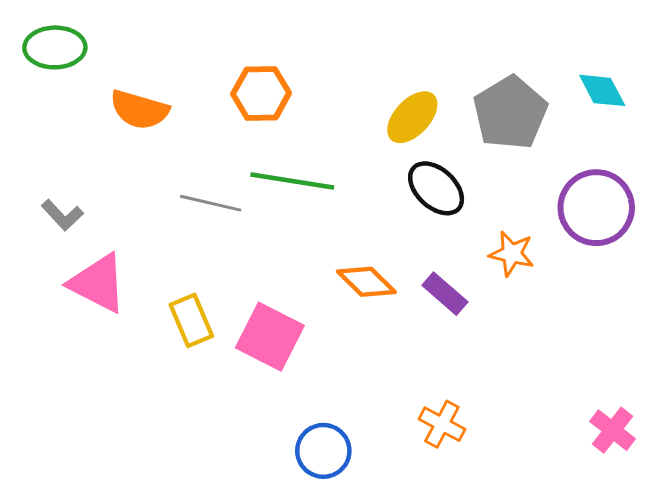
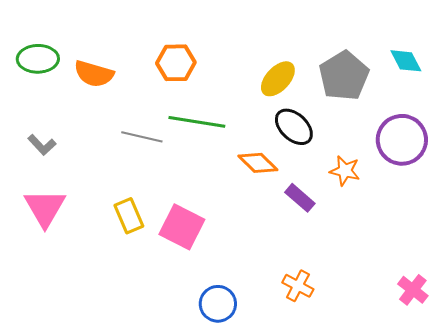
green ellipse: (55, 47) -> (38, 59), moved
orange diamond: (366, 282) -> (258, 163), moved
pink triangle: (98, 283) -> (45, 208), moved, turned 33

